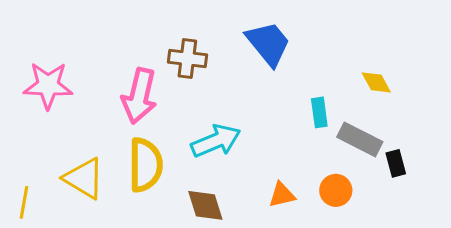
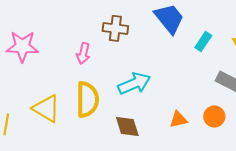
pink arrow: (139, 96) -> (83, 53), size x0.6
cyan rectangle: (319, 112) -> (203, 41), moved, turned 42

